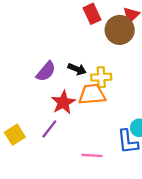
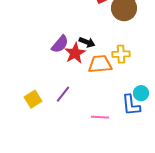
yellow cross: (101, 77) -> (121, 54), moved
red star: (63, 102) -> (75, 53), moved

